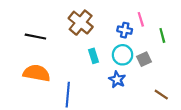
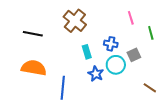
blue cross: (125, 30) -> (111, 44), moved
cyan circle: (123, 55) -> (116, 65), moved
blue star: (117, 80) -> (96, 74), moved

